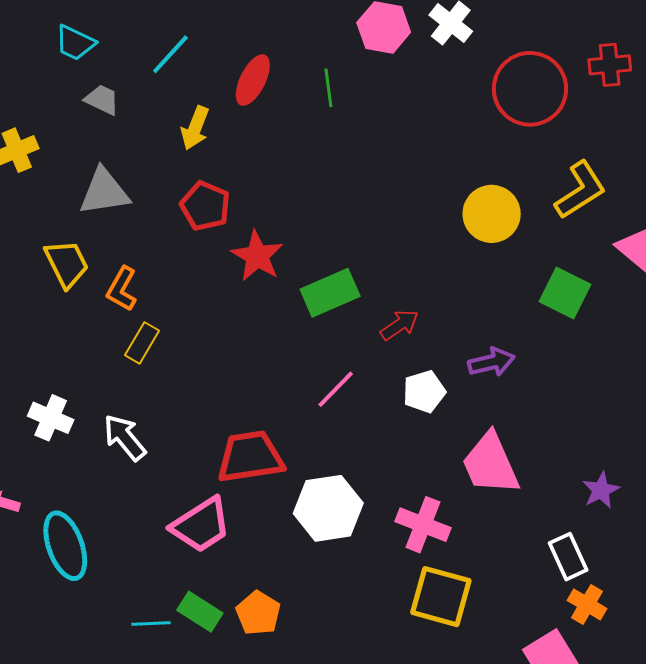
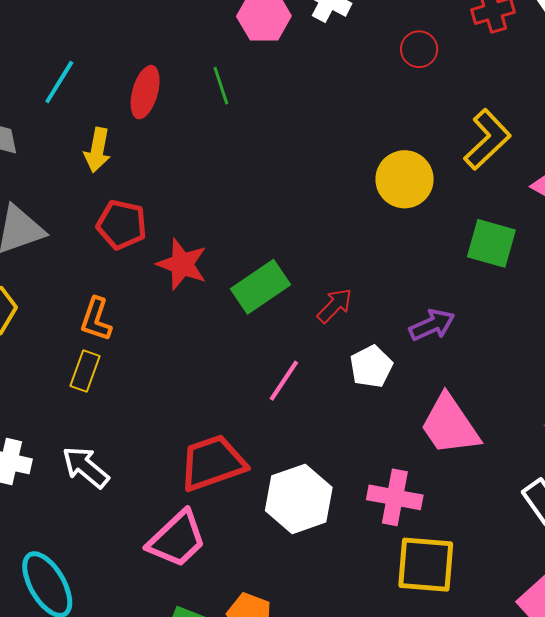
red circle: (530, 89) -> (419, 49), size x0.5
orange L-shape: (122, 289) -> (96, 319), moved

